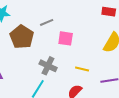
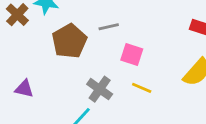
yellow line: (82, 69) -> (142, 88), moved

